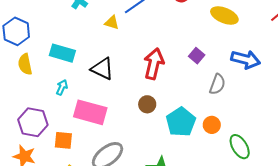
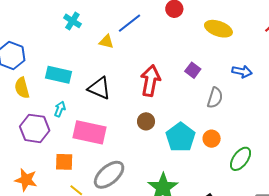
blue arrow: (246, 59) -> (242, 72), size x0.7
purple hexagon: (33, 122) -> (35, 128), moved
green ellipse: (240, 147) -> (241, 159), turned 70

